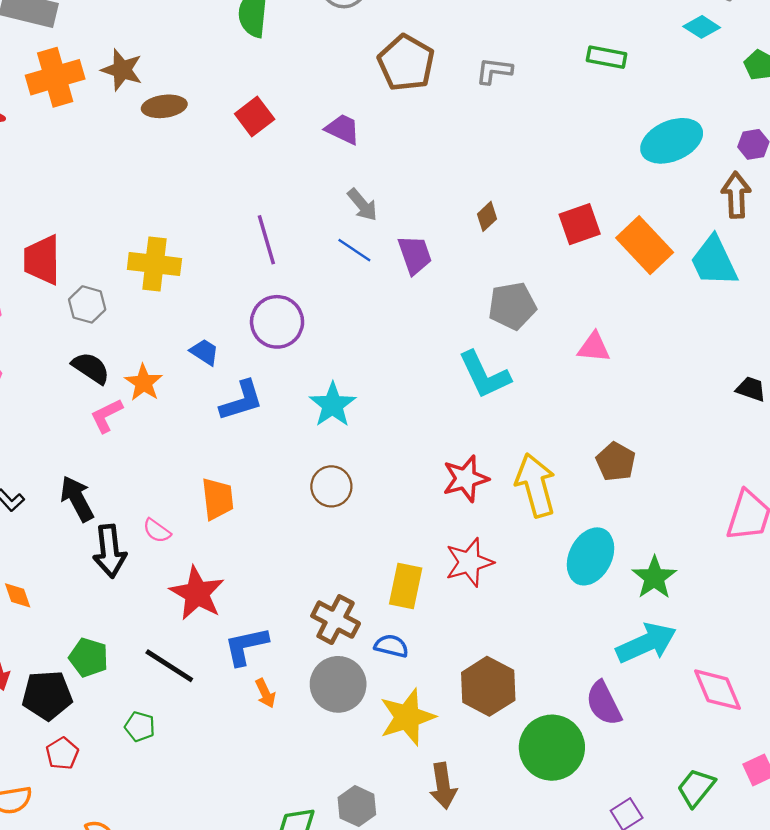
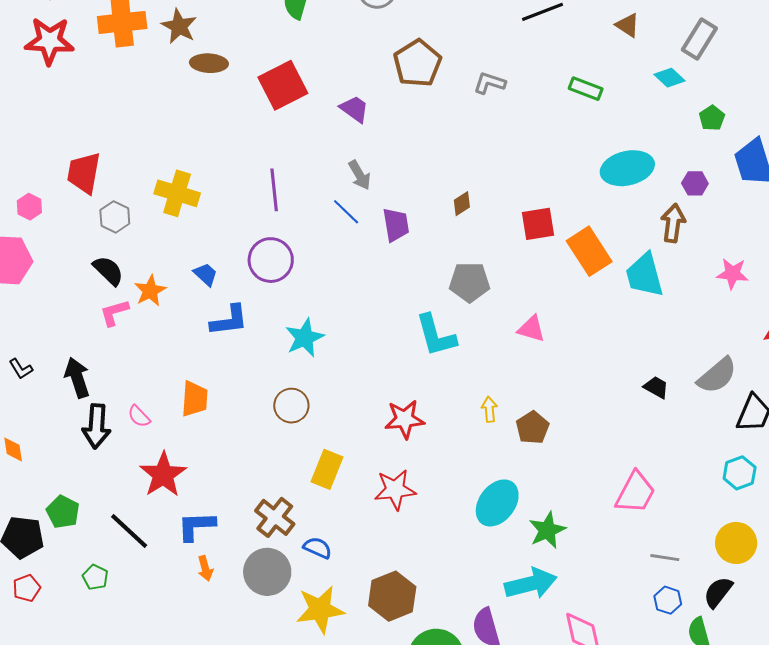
red square: (255, 116) -> (283, 85), size x1.5
yellow arrow: (536, 485) -> (489, 409), moved, size x0.5
yellow rectangle: (406, 586) -> (327, 469), moved

